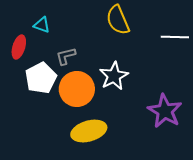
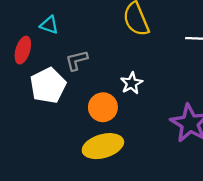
white star: (114, 76) -> (131, 83), size x0.7
orange circle: (77, 89) -> (103, 107), moved, size x0.7

